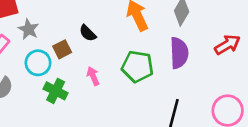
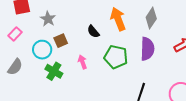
gray star: (28, 29) -> (48, 19), moved
black semicircle: (88, 33) -> (93, 32), moved

